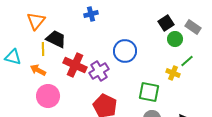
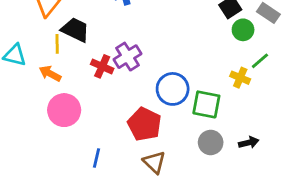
blue circle: (125, 51) -> (173, 89), moved
red cross: (75, 65) -> (102, 66), size x0.7
purple cross: (99, 71) -> (128, 57), moved

